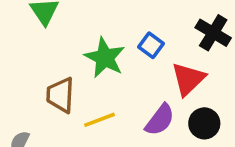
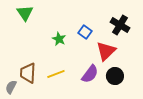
green star: (105, 58) -> (59, 39), size x0.6
brown trapezoid: (60, 95) -> (28, 73), moved

